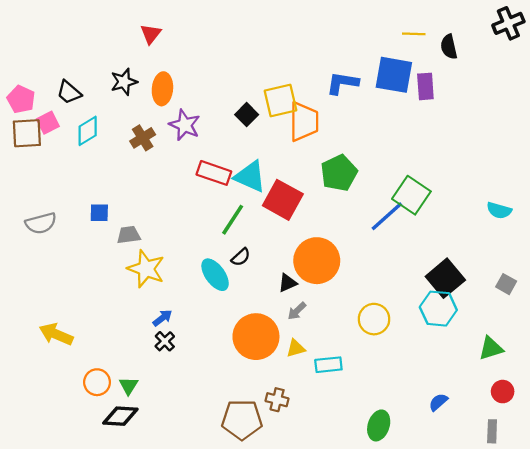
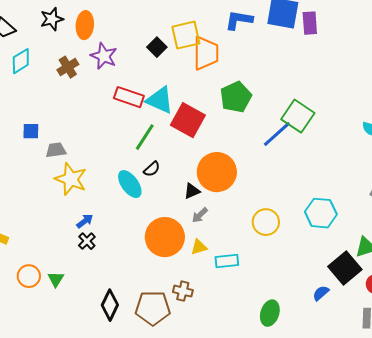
black square: (445, 278) -> (345, 268), moved
black diamond: (120, 416) -> (110, 305), moved, turned -68

